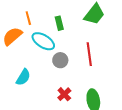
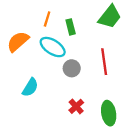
orange line: (28, 18) -> (47, 19), moved, turned 32

